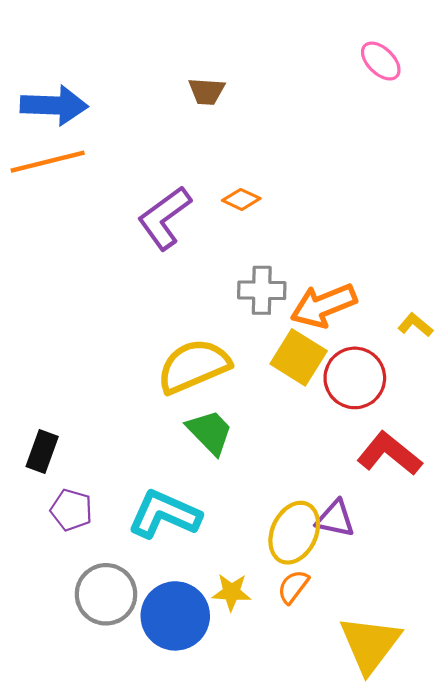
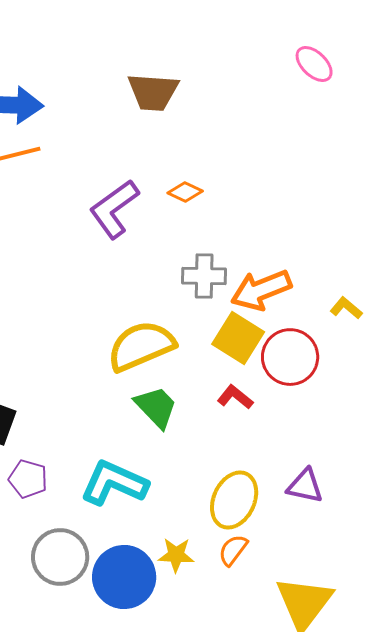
brown trapezoid: (207, 91) -> (153, 92), size x1.5
red L-shape: (389, 454) -> (235, 397), moved, size x0.6
purple triangle: (335, 519) -> (305, 486), moved

